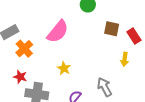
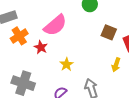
yellow star: (64, 68) -> (67, 64), moved
red star: (20, 77) -> (41, 47), moved

